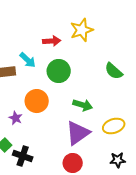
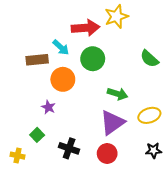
red arrow: (52, 41) -> (86, 28), size x1.5
orange circle: (37, 101) -> (63, 79), moved
black cross: (23, 156) -> (69, 148), moved

